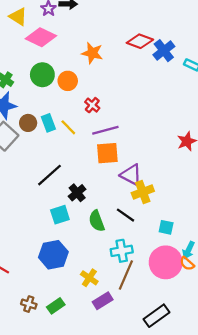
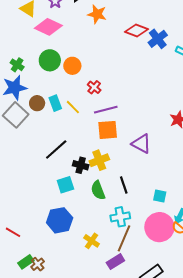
orange star: (92, 53) -> (97, 14), moved
purple triangle: (131, 175) -> (141, 144), moved
yellow cross: (143, 192) -> (99, 160), moved
black cross: (77, 193) -> (81, 165), turned -35
black line: (126, 215) -> (124, 185), turned 36
purple rectangle: (103, 301) -> (115, 262), moved
brown cross: (29, 304) -> (38, 264), turned 32
green rectangle: (56, 306) -> (26, 262), moved

